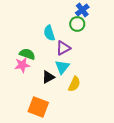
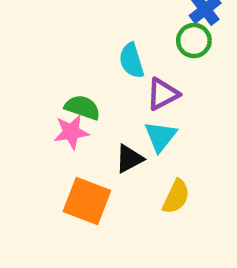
yellow semicircle: (74, 84) -> (176, 197), moved
orange square: (38, 107) -> (87, 201), moved

